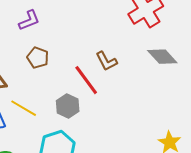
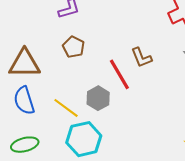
yellow line: (24, 108) -> (66, 108), moved

